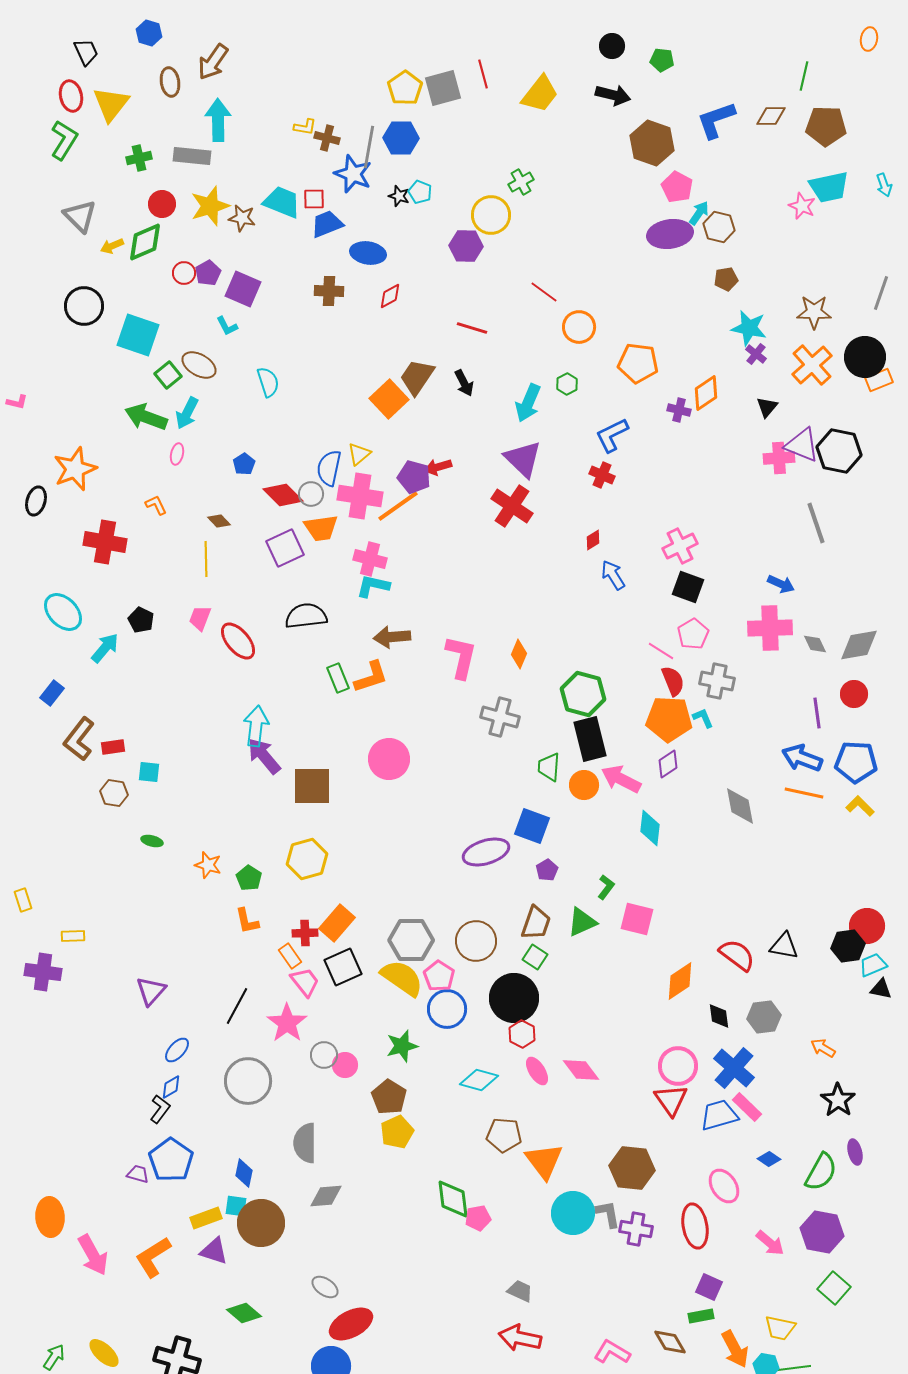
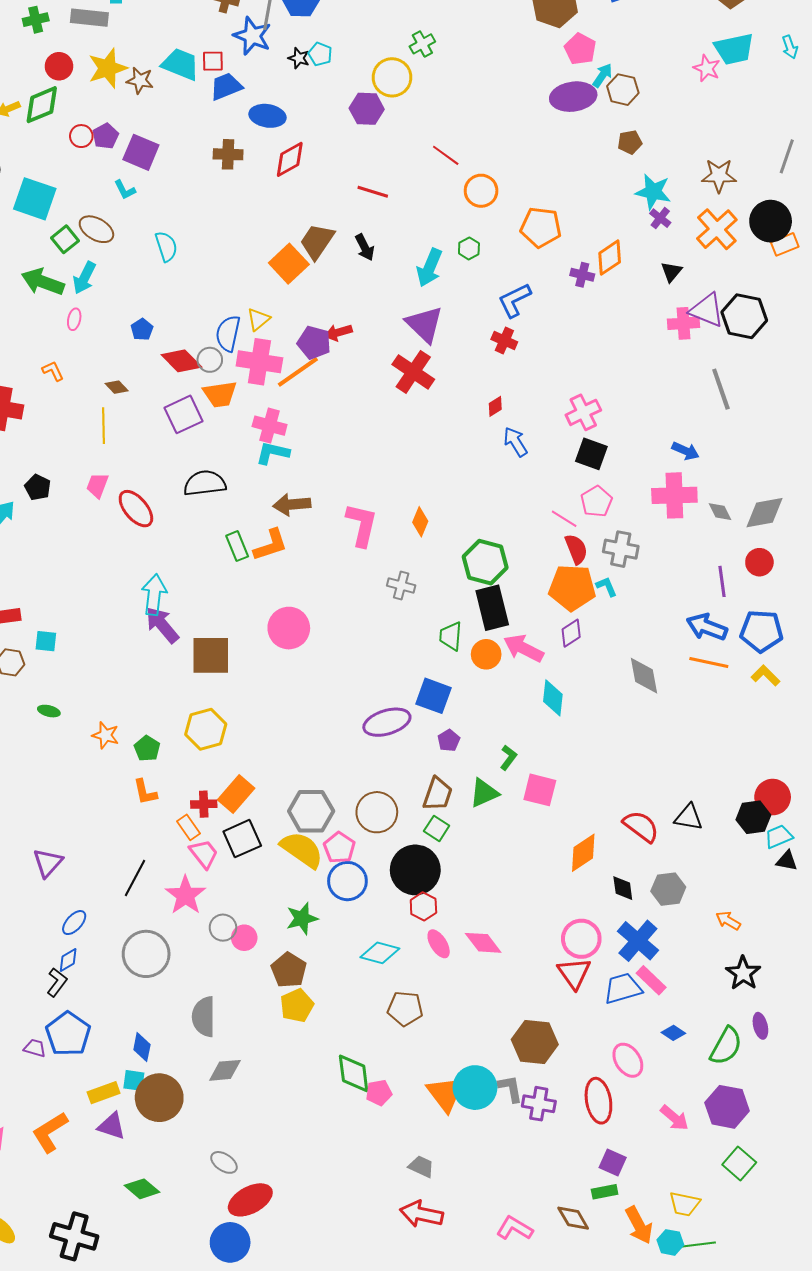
red diamond: (390, 296) -> (290, 159), size x1.4
gray cross: (500, 717) -> (401, 585), size x0.7
orange triangle: (544, 1161) -> (446, 1094), moved

